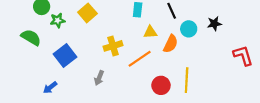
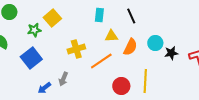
green star: (58, 20) -> (34, 30), moved
black star: (214, 24) -> (171, 53), moved
cyan circle: (189, 29) -> (155, 43), moved
blue arrow: (50, 88) -> (44, 88), moved

